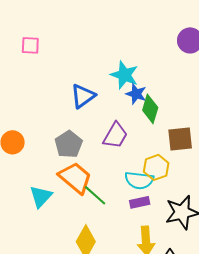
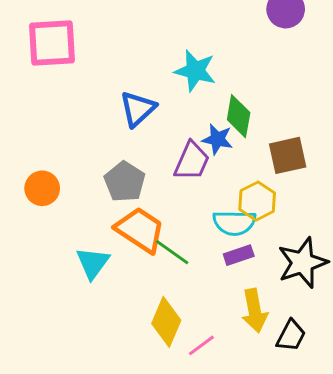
pink square: (30, 45) -> (52, 43), size x1.8
blue star: (136, 94) -> (217, 139), moved

